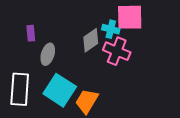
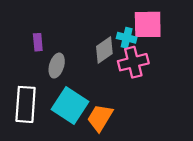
pink cross: (117, 51) -> (133, 62), turned -36

